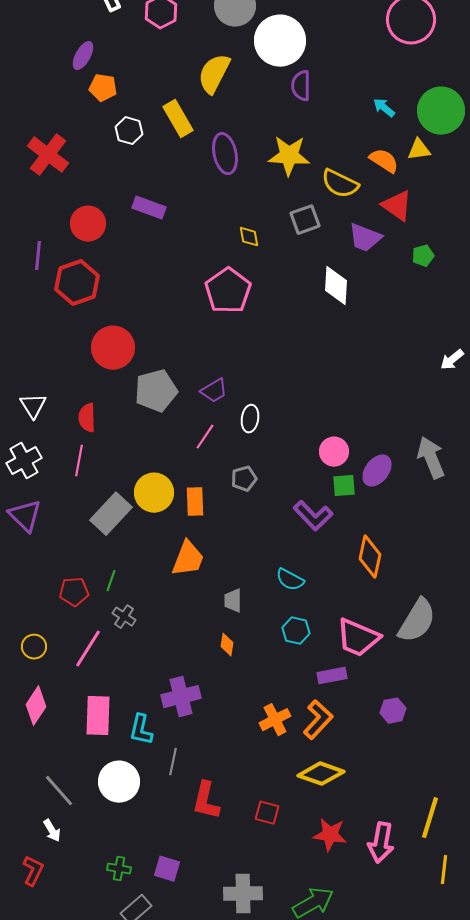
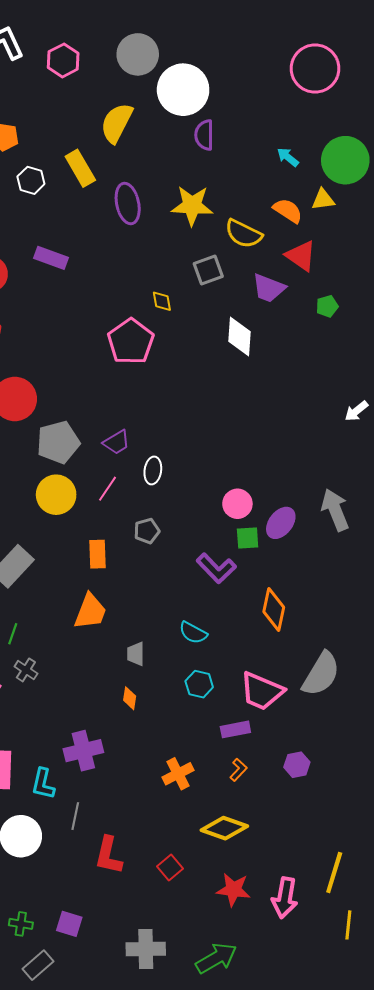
yellow diamond: (249, 237) -> (162, 301), moved
yellow circle: (154, 493) -> (56, 495), moved
orange L-shape: (318, 720) -> (238, 770), moved, size x0.6
red square: (267, 813) -> (170, 867), turned 35

